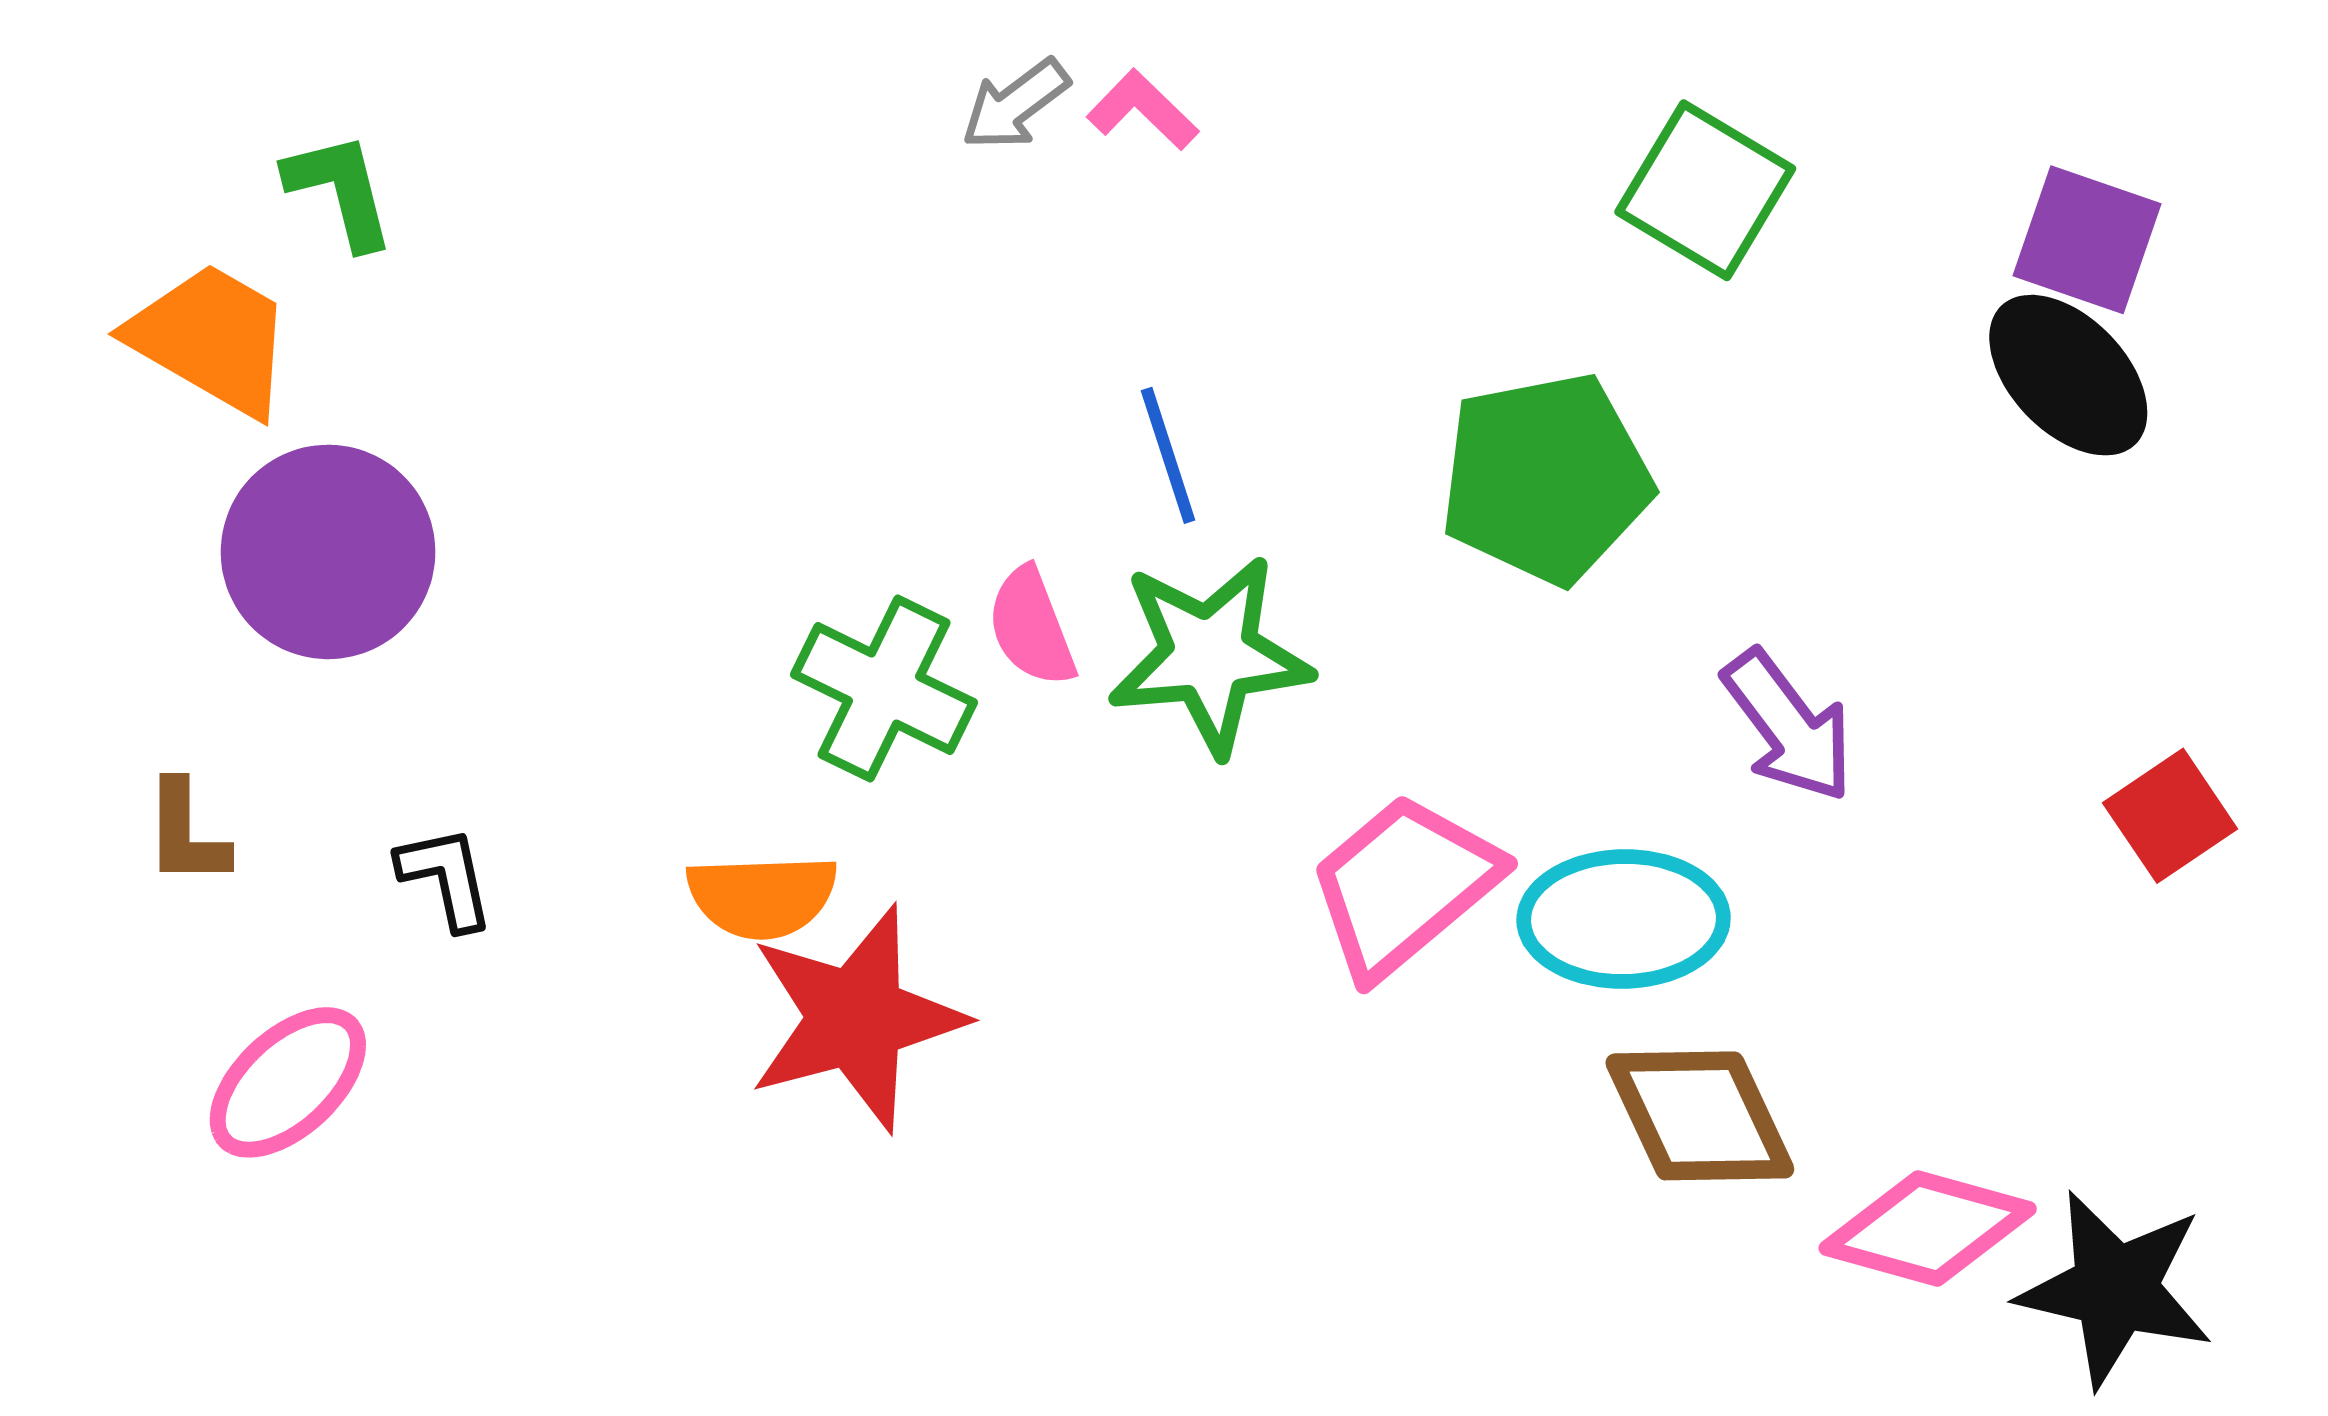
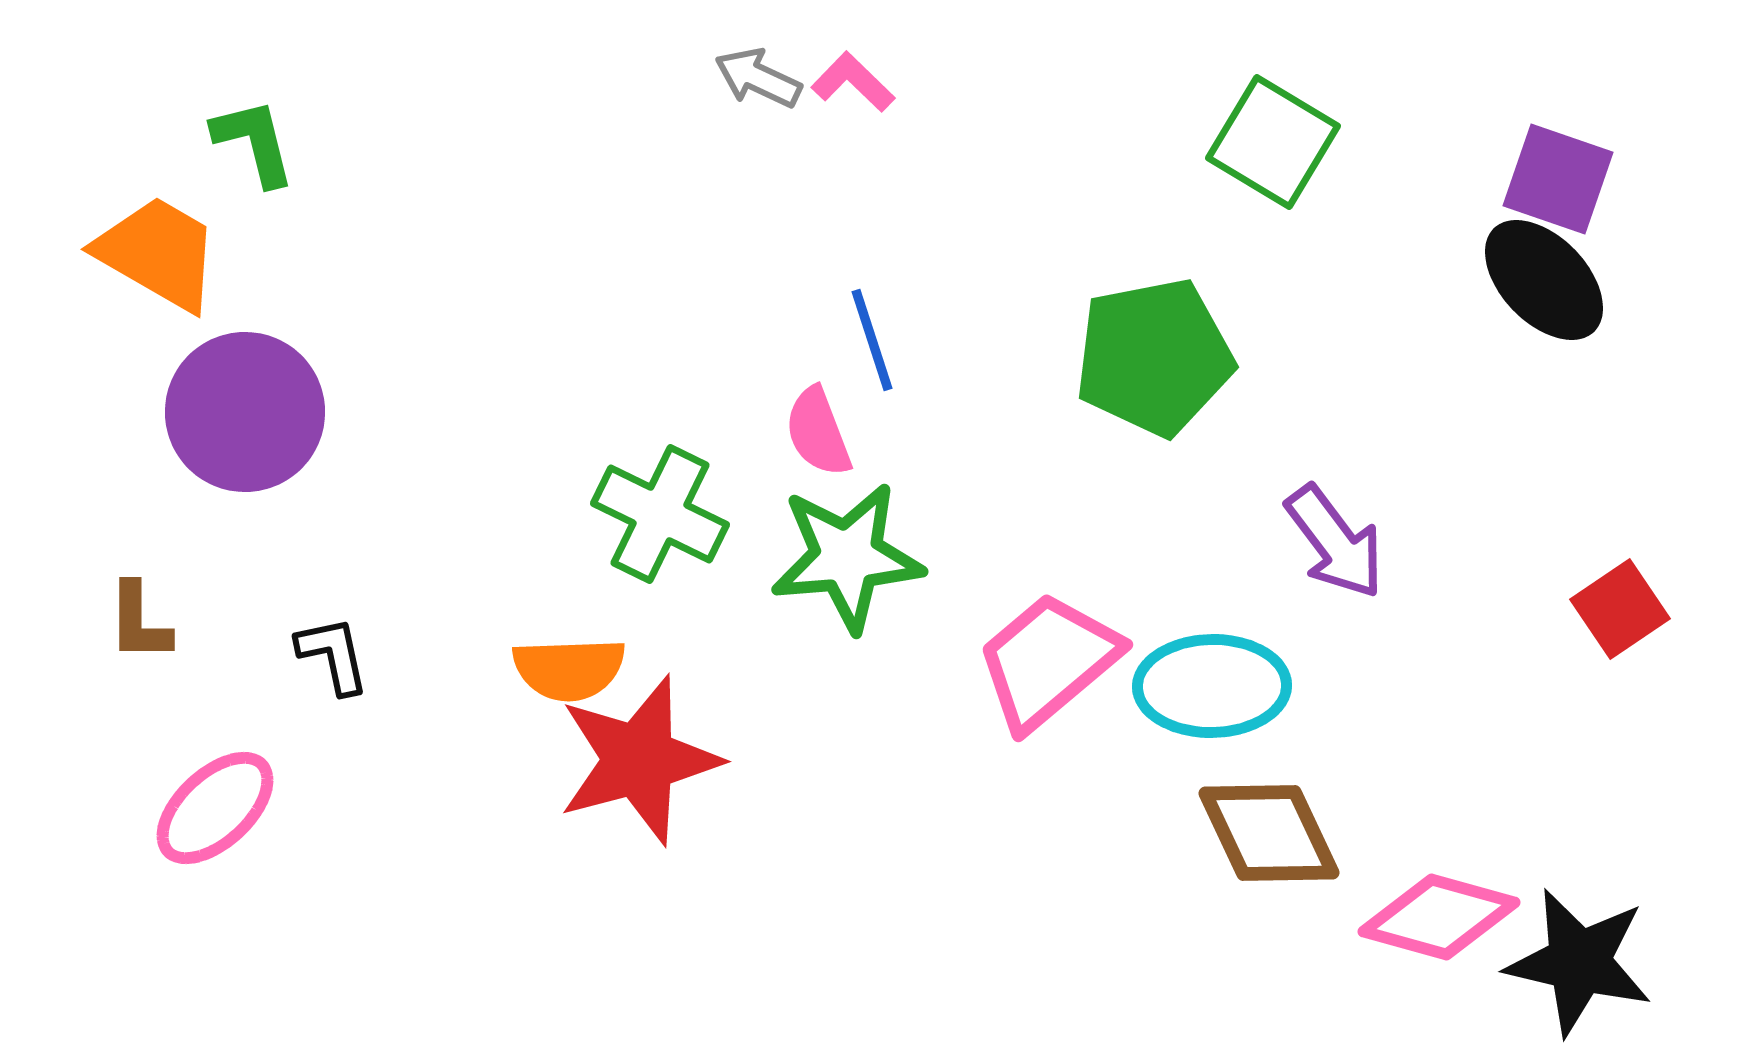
gray arrow: (1015, 104) -> (758, 78), turned 62
pink semicircle: (1031, 627) -> (818, 432), moved
green star: (1210, 655) -> (847, 557), moved

